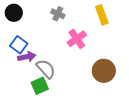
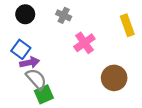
black circle: (14, 13) -> (25, 14), moved
yellow rectangle: (102, 15) -> (127, 25), moved
gray semicircle: (46, 69) -> (36, 79), moved

